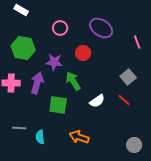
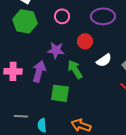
purple ellipse: (101, 28) -> (103, 16), turned -35
green hexagon: (23, 48) -> (25, 21), moved
white semicircle: (97, 101) -> (104, 60), moved

